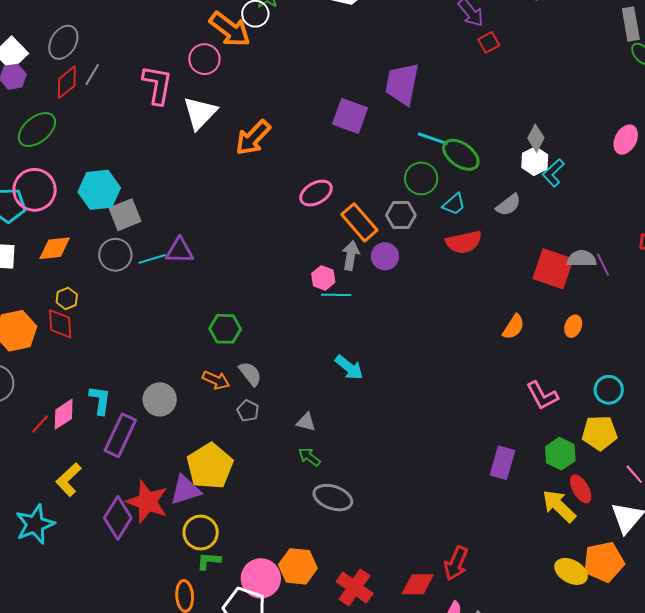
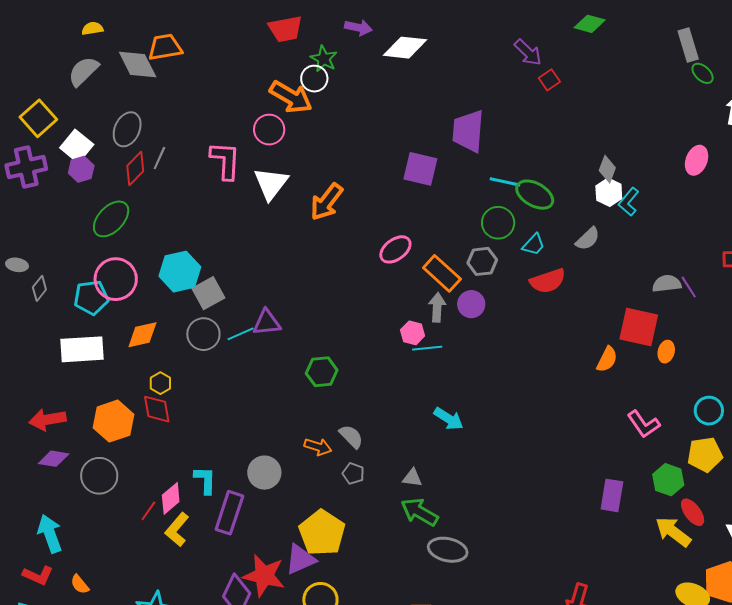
red square: (553, 269) -> (639, 327), moved
green hexagon: (225, 329) -> (322, 372), moved
green arrow: (309, 457) -> (419, 512), size x1.6
yellow L-shape: (69, 480) -> (177, 530), moved

